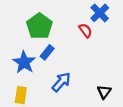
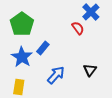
green pentagon: (39, 26) -> (22, 24), moved
black triangle: (104, 92) -> (90, 70), moved

